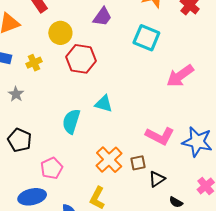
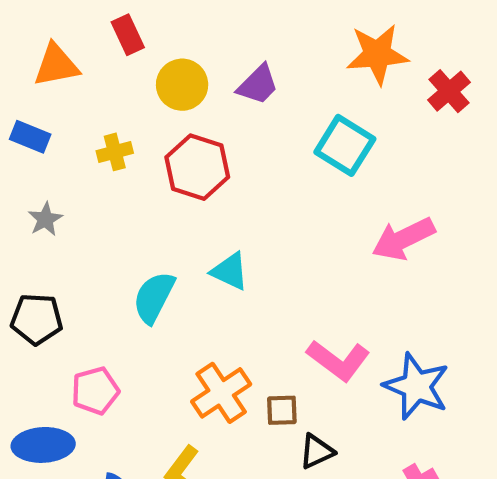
yellow circle: (60, 33) -> (182, 85), moved
yellow cross: (34, 63) -> (115, 152), moved
black pentagon: (20, 140) -> (37, 319), turned -30

